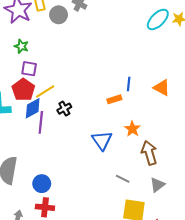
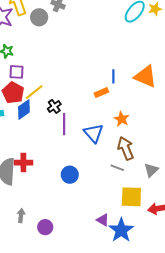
orange triangle: (162, 88) -> (145, 76), size x1.4
purple line: (41, 122) -> (64, 124), moved
brown arrow: (149, 153) -> (126, 148), moved
blue circle: (42, 184) -> (70, 175), moved
red cross: (45, 207) -> (23, 163), moved

